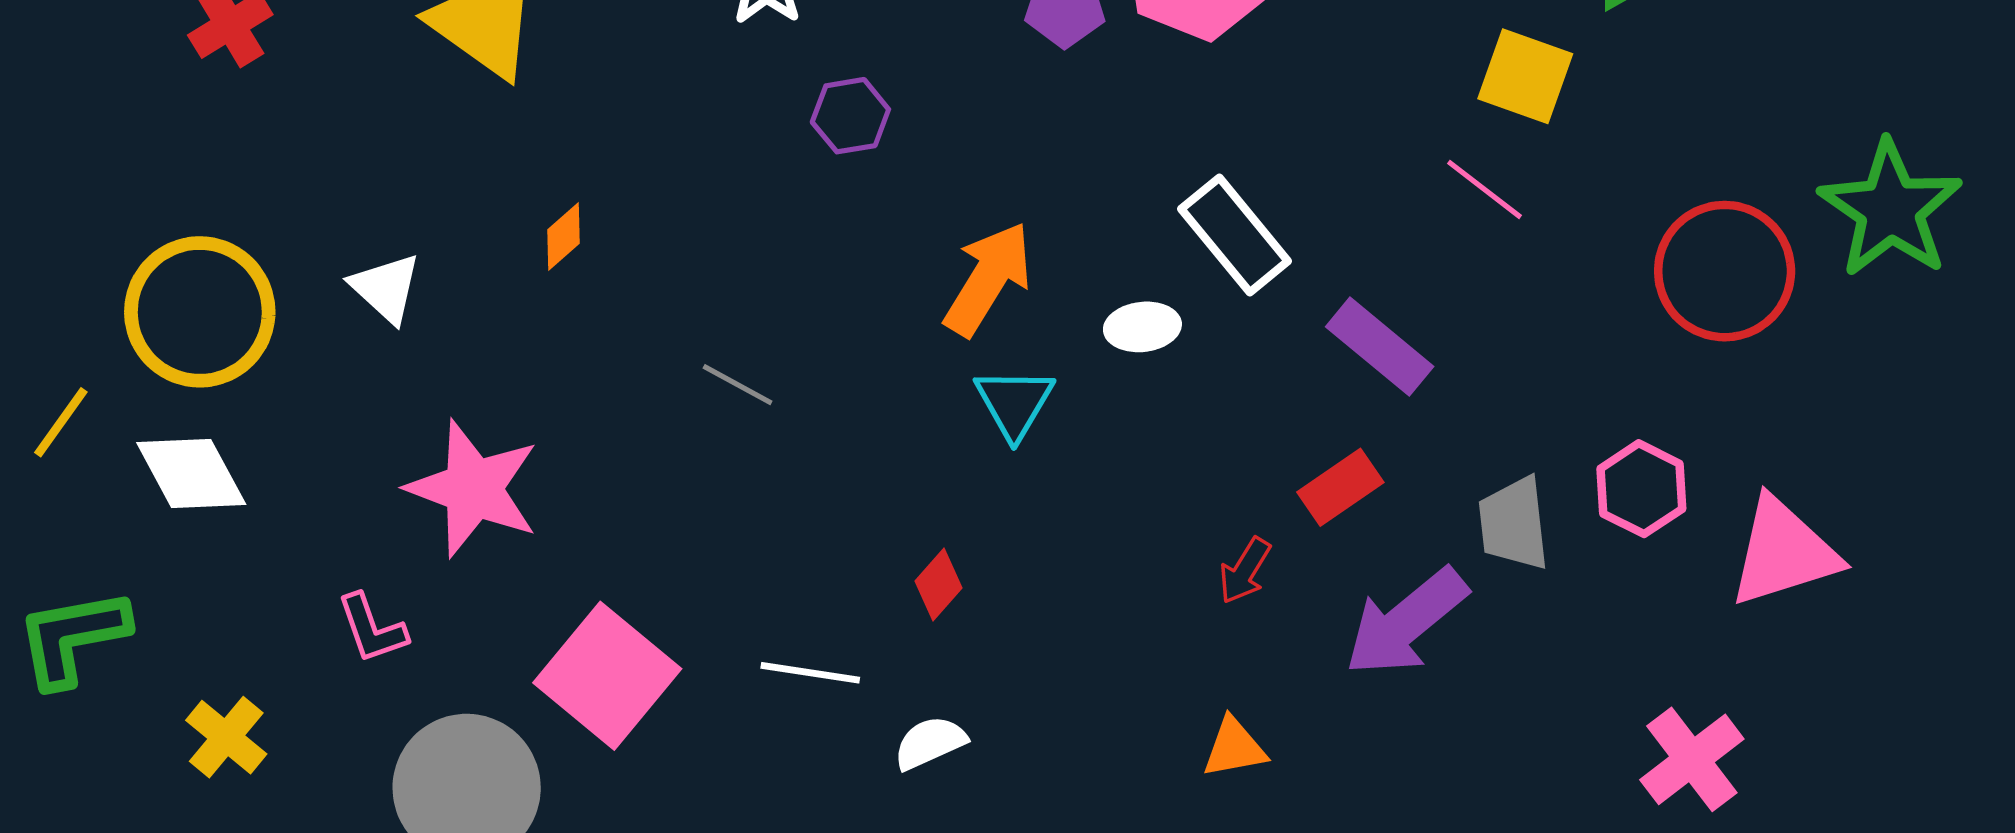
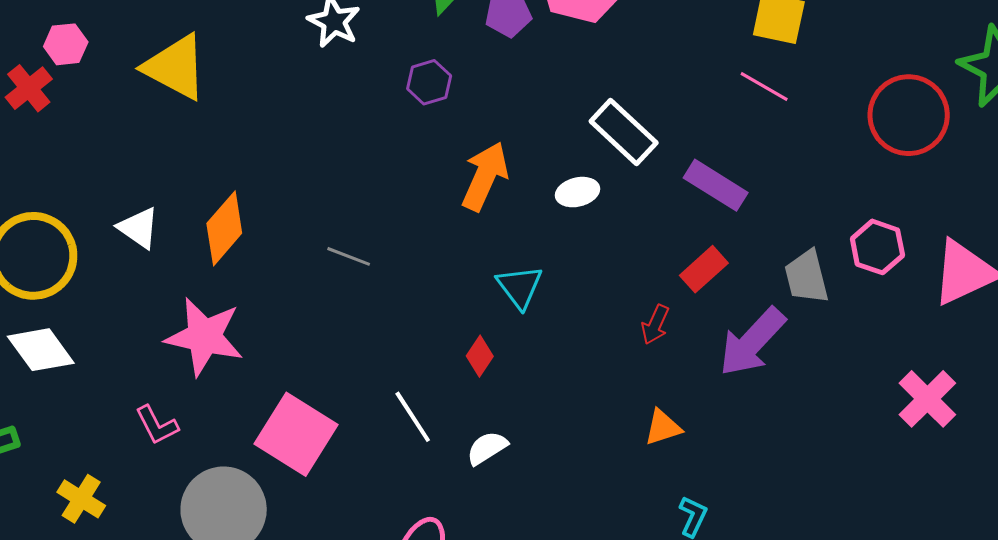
purple hexagon: (850, 116) -> (429, 82), moved
orange diamond: (564, 237) -> (224, 228), moved, size x1.8
cyan triangle: (1014, 403) -> (520, 287), moved
white line: (810, 673) -> (413, 417), turned 56

